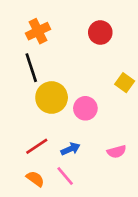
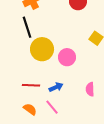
red line: (37, 146) -> (31, 85), turned 36
pink semicircle: (117, 152) -> (90, 89), turned 104

